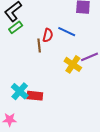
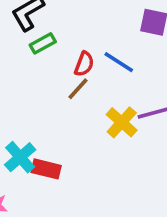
green rectangle: (16, 27) -> (43, 43), moved
brown line: (39, 46) -> (78, 89), moved, turned 40

